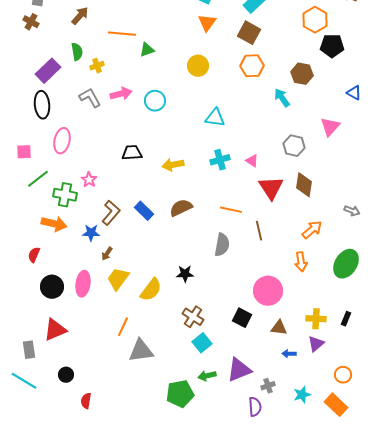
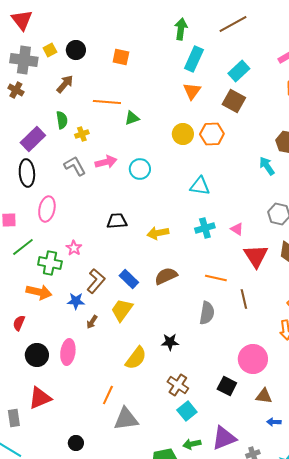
orange hexagon: (252, 66) -> (212, 134), moved
yellow trapezoid: (118, 279) -> (122, 310), moved
black circle: (66, 375) -> (76, 443), moved

